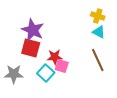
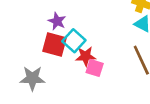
purple star: (33, 30) -> (57, 21), size x0.6
cyan square: (46, 73) -> (74, 41), moved

